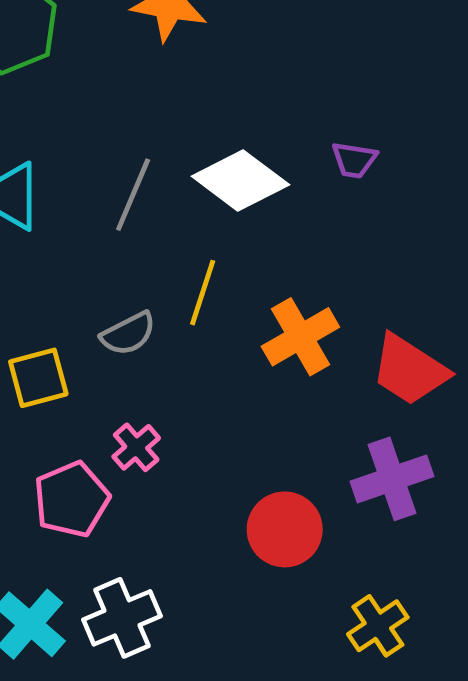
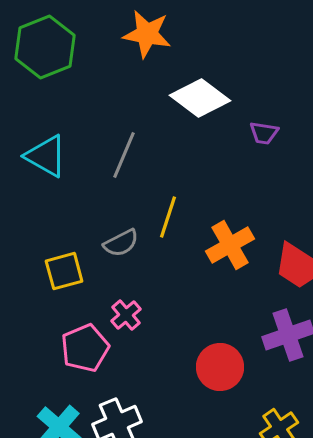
white diamond: (240, 180) -> (200, 98), moved

